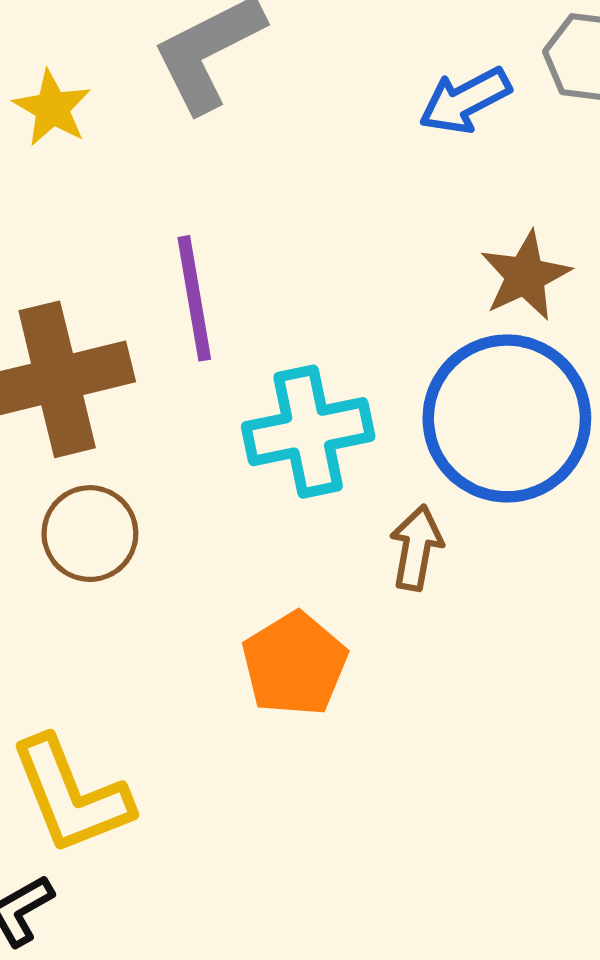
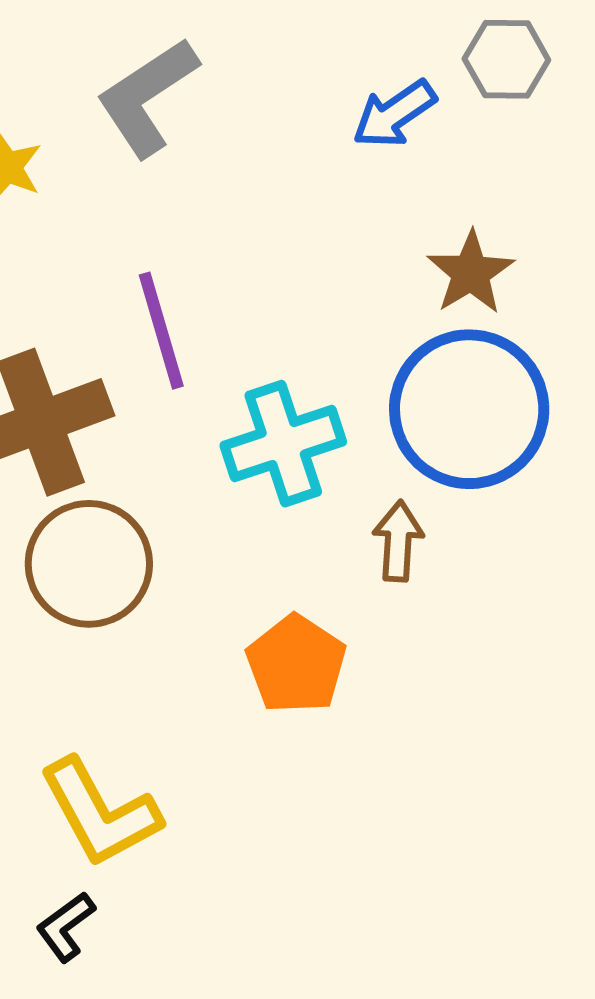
brown circle: (90, 534) -> (89, 564), size x1.4

